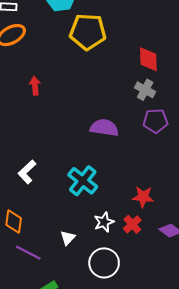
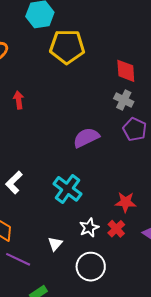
purple pentagon: (155, 121) -> (135, 129), turned 30
purple semicircle: (104, 128) -> (86, 138), turned -32

